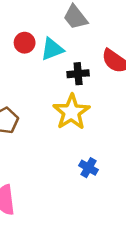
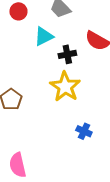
red circle: (25, 43) -> (18, 11), moved

